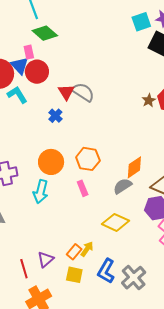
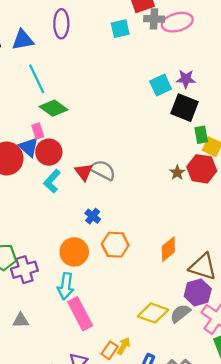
cyan L-shape: (17, 95) -> (52, 181), moved, turned -100
blue cross: (55, 116) -> (93, 216), moved
gray semicircle: (122, 186) -> (180, 313), moved
pink rectangle: (83, 188) -> (80, 314), moved, size x1.8

